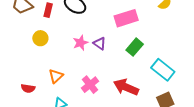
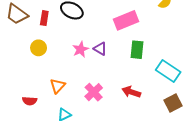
green rectangle: (135, 47) -> (137, 50), turned -30
red arrow: (126, 87) -> (131, 92), size x0.7

